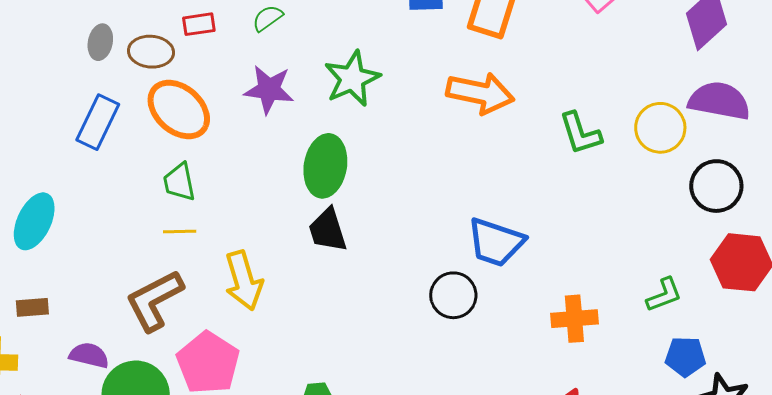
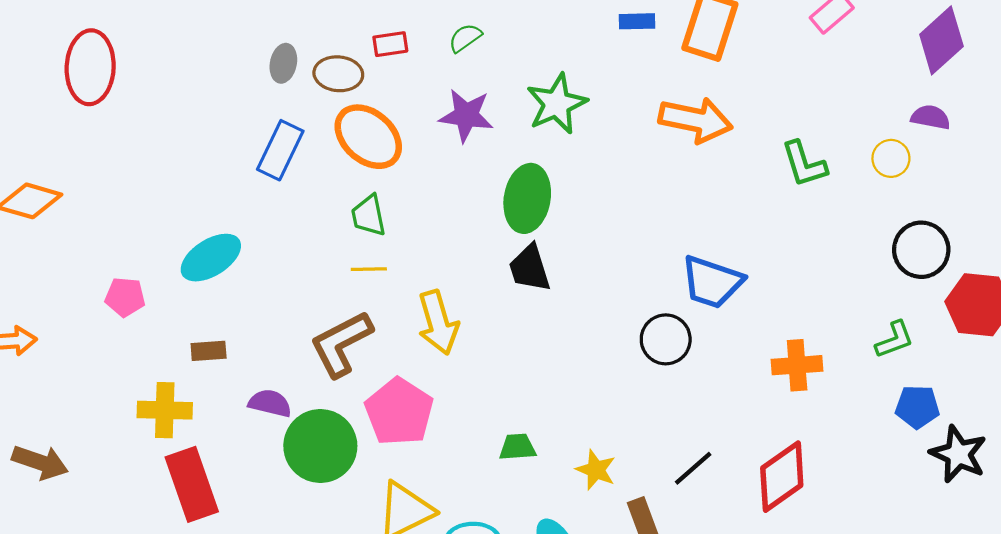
purple semicircle: (719, 101) -> (931, 117), moved, size x0.6
yellow circle: (660, 128) -> (891, 158), size x0.7
black circle: (716, 186) -> (921, 250), moved
cyan ellipse: (34, 221) -> (211, 258), turned 32

